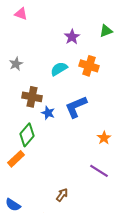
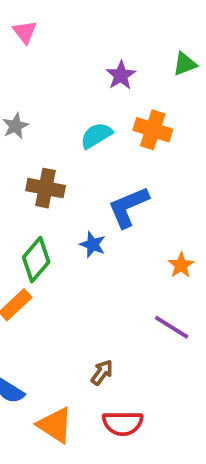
pink triangle: (21, 14) -> (25, 32), turned 32
blue star: (48, 113) -> (93, 245), moved

